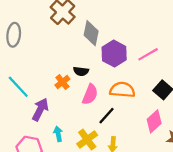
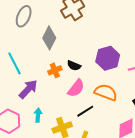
gray diamond: (91, 33) -> (49, 38), moved

